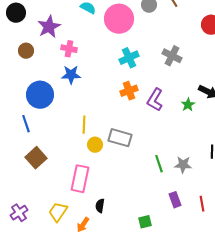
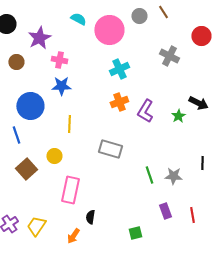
gray cross: (172, 56) -> (169, 56), moved
yellow line: (84, 125) -> (69, 124), moved
yellow circle: (95, 145) -> (54, 156), moved
yellow trapezoid: (58, 212) -> (36, 226), moved

